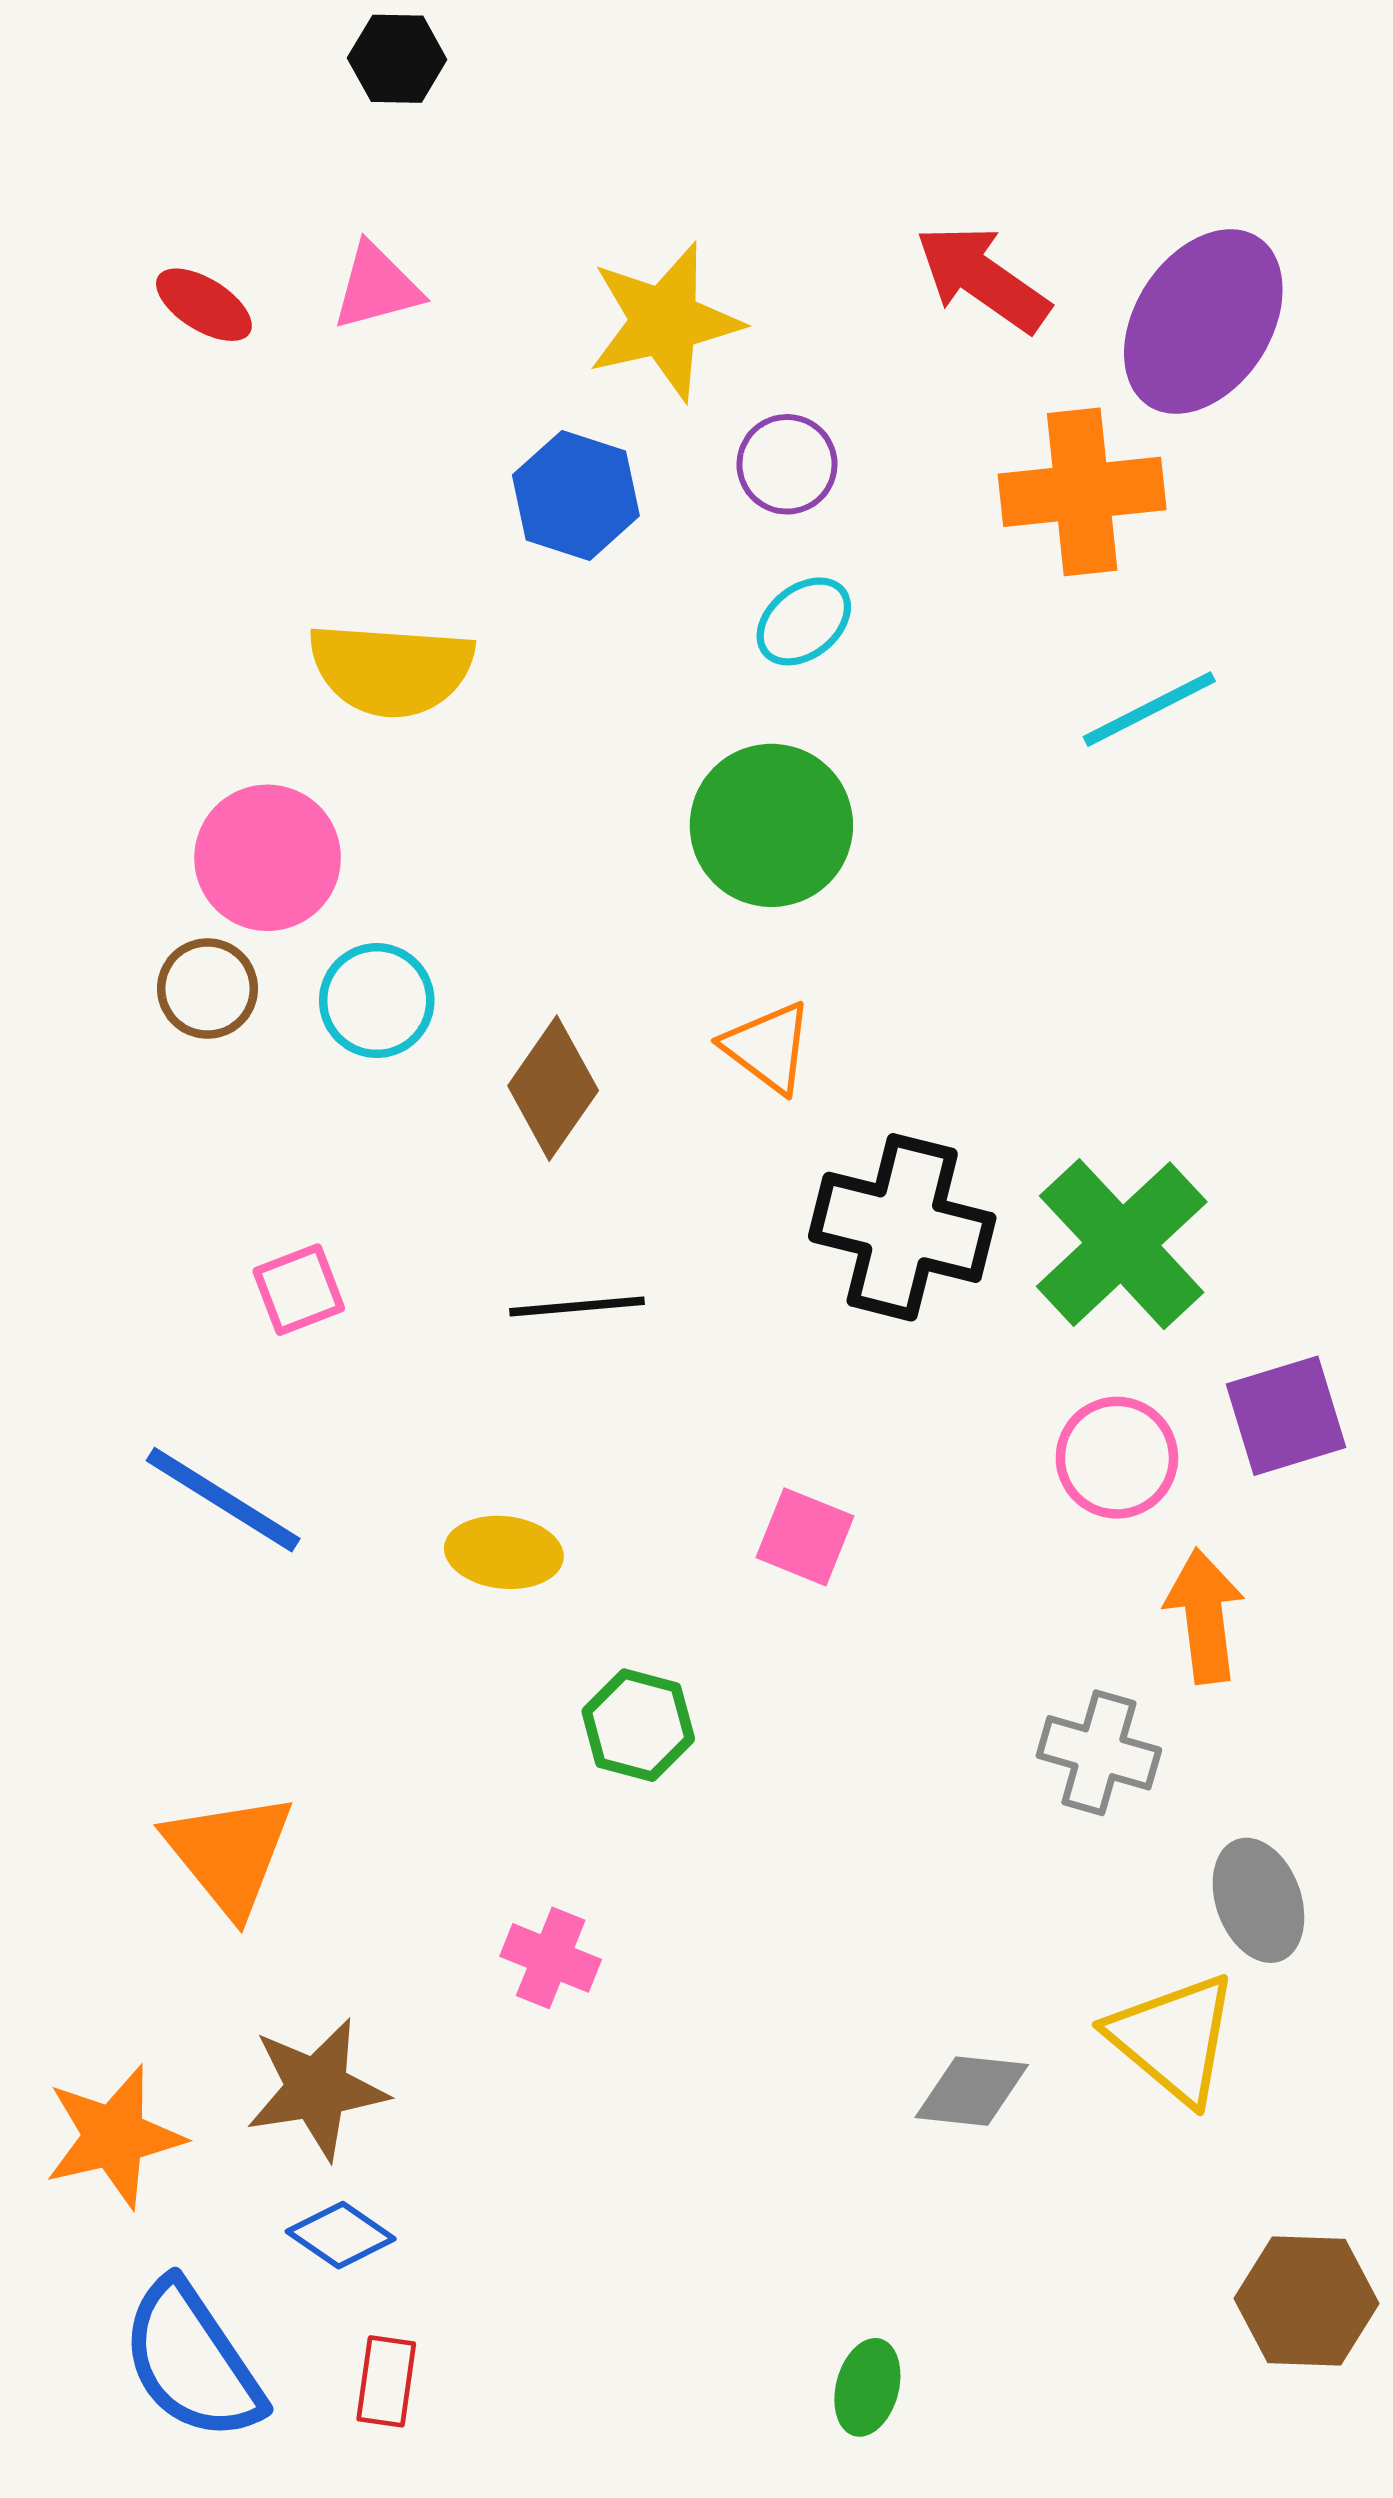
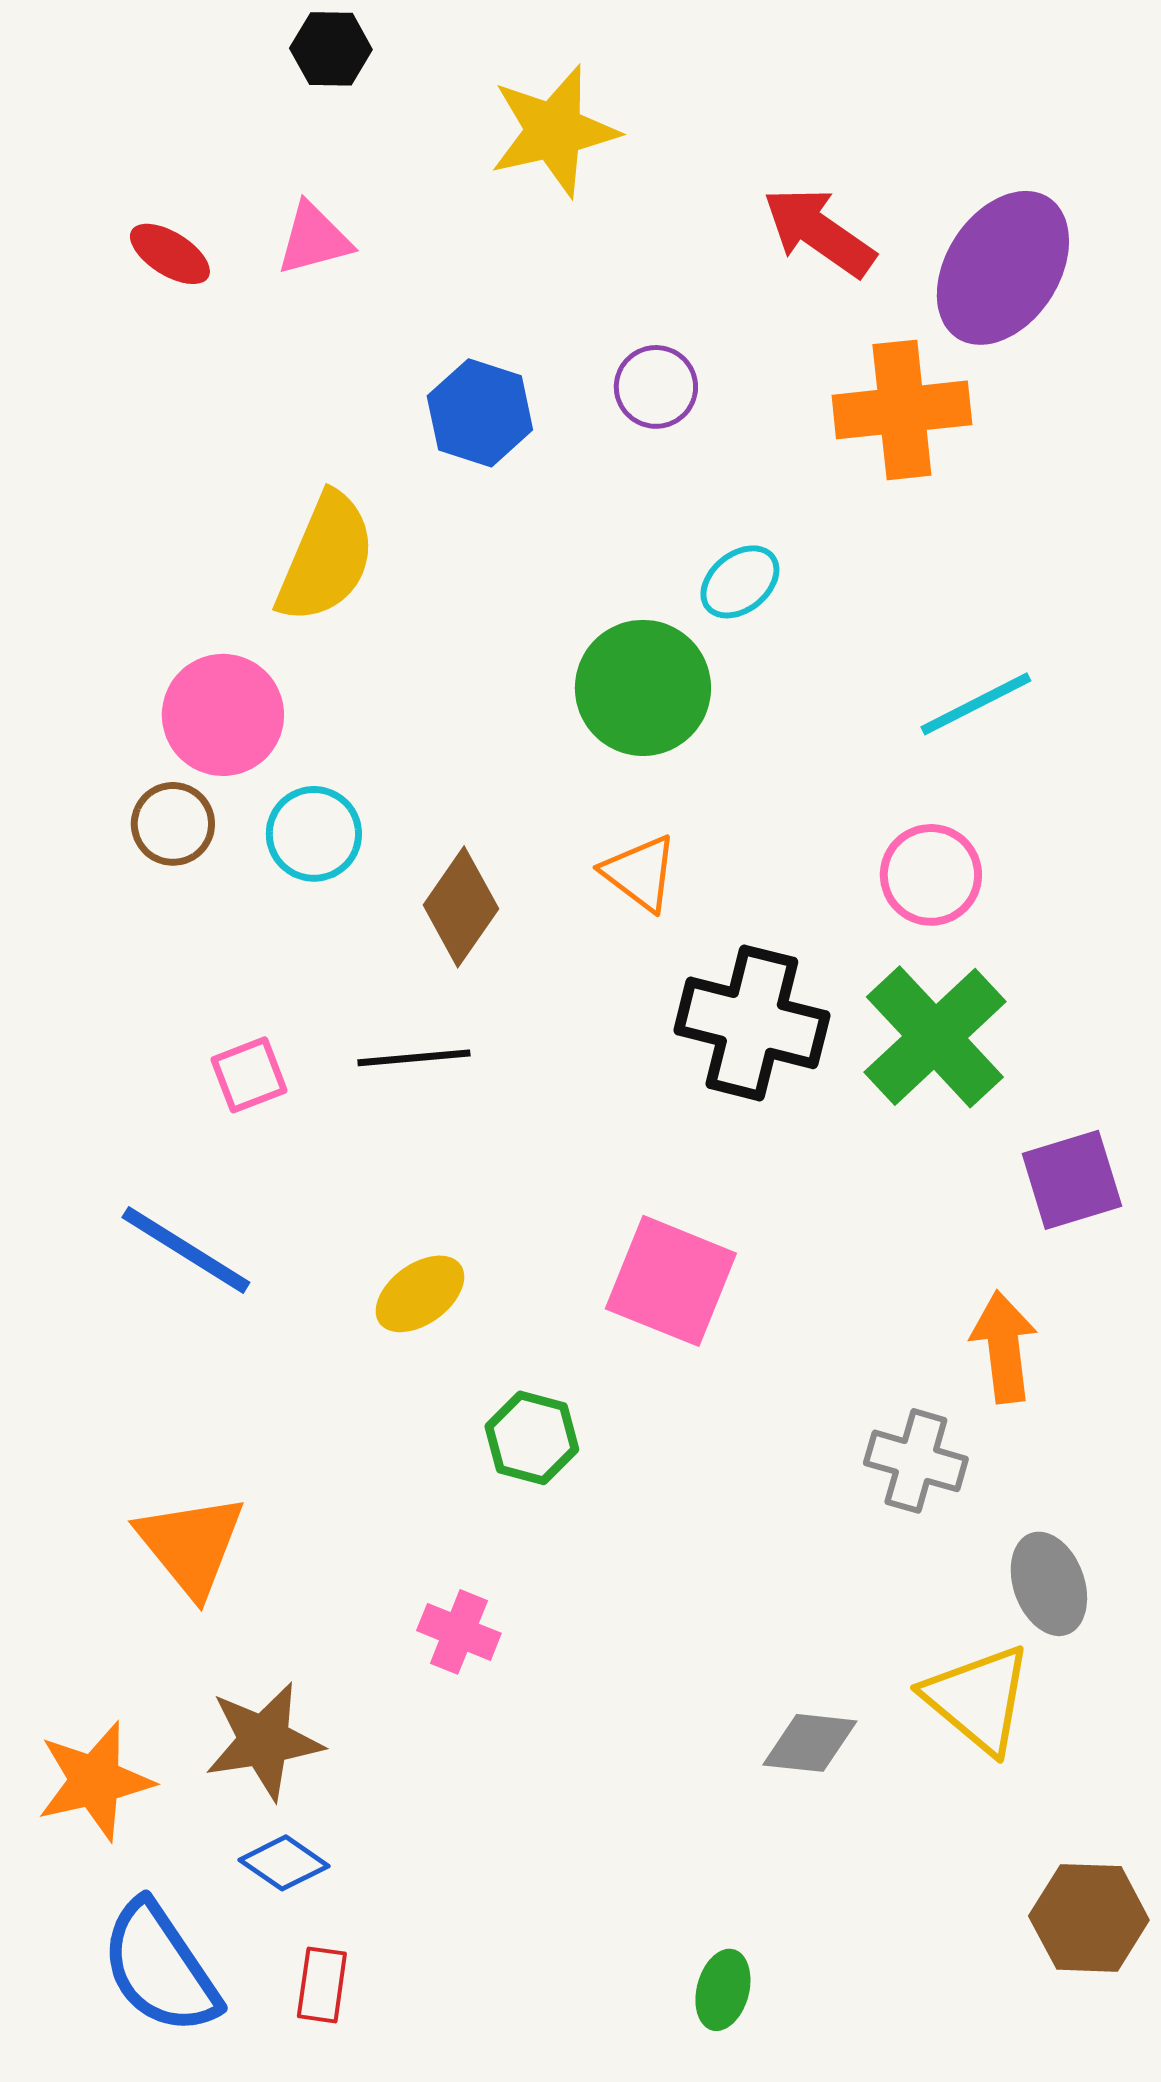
yellow star: (665, 322) -> (554, 131), moved
cyan ellipse: (804, 621) -> (740, 582), moved
yellow semicircle: (391, 669) -> (326, 558), turned -71
cyan line: (1149, 709) -> (976, 704), moved
black line: (577, 1306) -> (414, 1058), moved
pink circle: (1117, 1458) -> (931, 875), moved
pink square: (805, 1537) -> (671, 1281), size x1.6
yellow ellipse: (504, 1552) -> (420, 1294), turned -42

